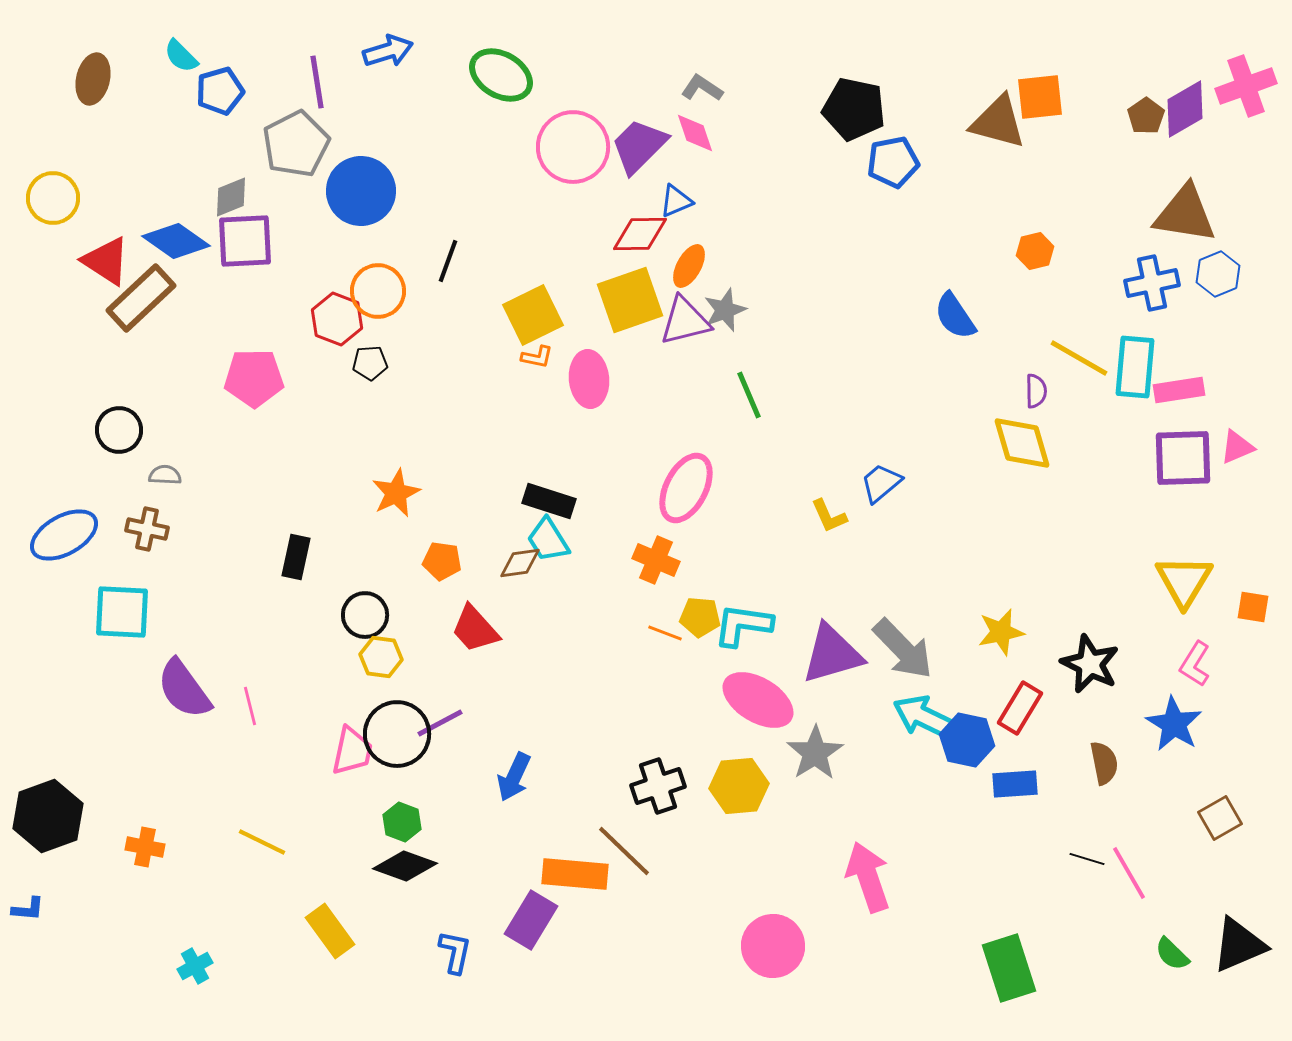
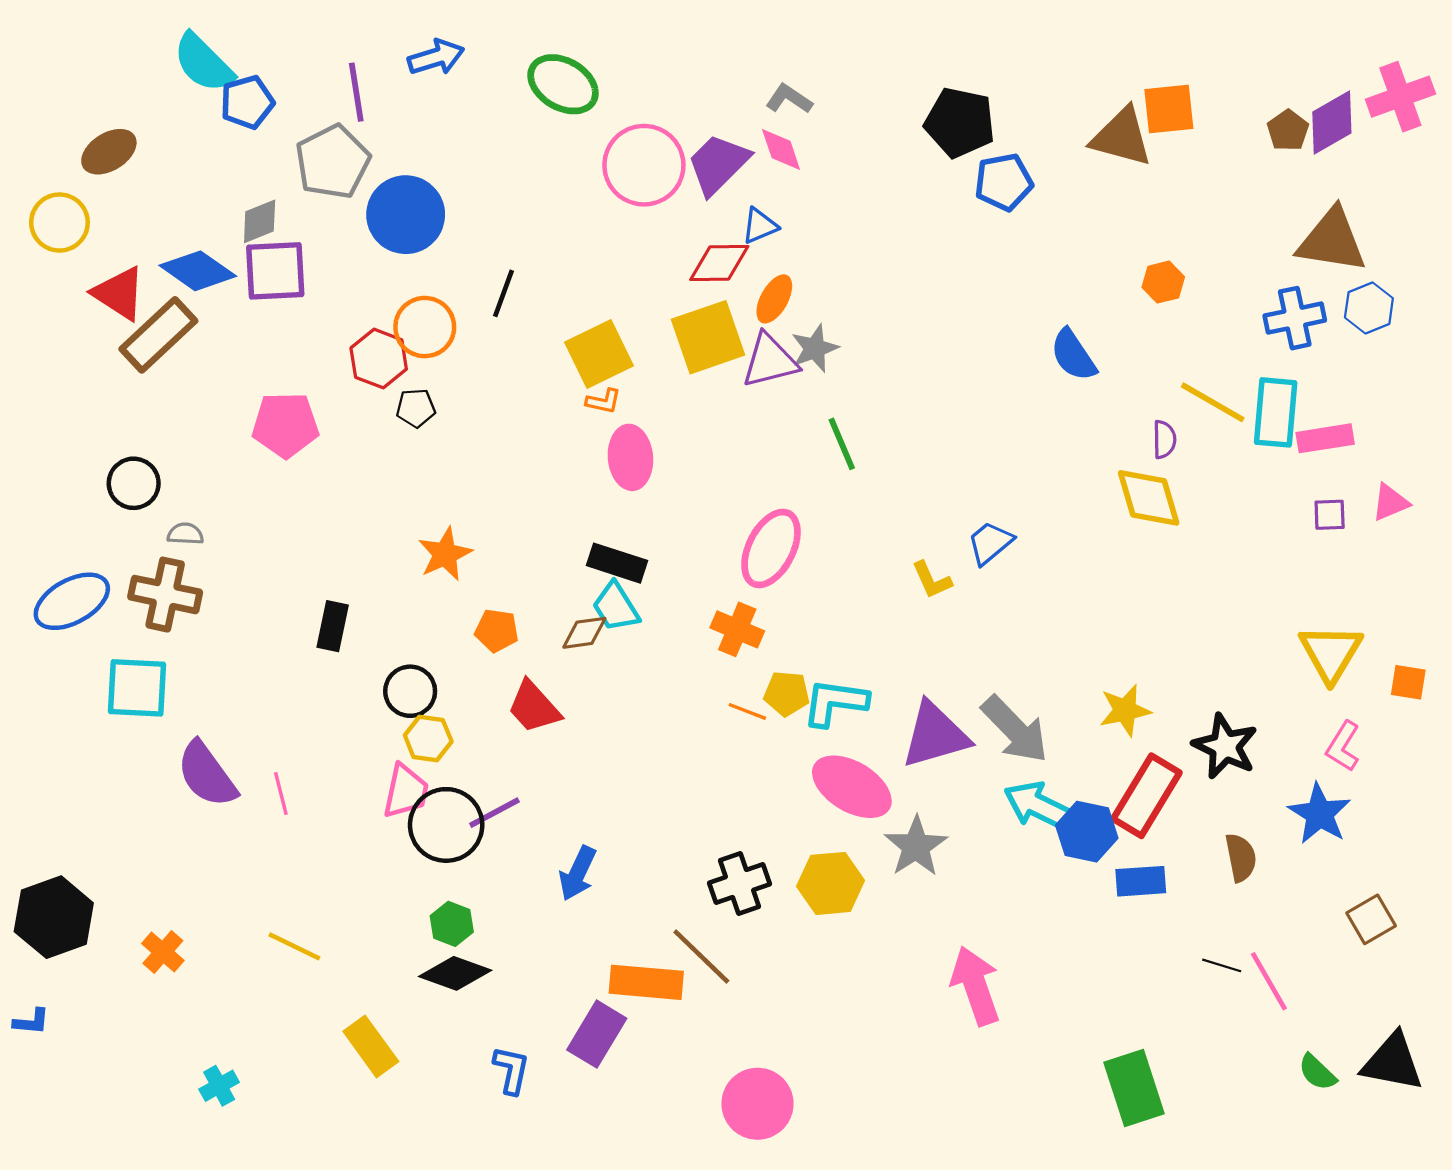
cyan semicircle: (181, 56) -> (203, 63), size x1.6
brown ellipse: (93, 79) -> (109, 152), moved, turned 45
pink ellipse: (589, 379) -> (630, 457), moved
purple square: (1183, 458) -> (1330, 515), size x0.5
brown cross: (147, 529) -> (165, 595), size x1.5
red rectangle: (1020, 708) -> (1146, 796), size x1.4
pink trapezoid: (352, 751) -> (406, 791), moved
orange cross: (145, 847) -> (163, 952), turned 30
black triangle: (1239, 945) -> (1393, 1062), turned 34
pink circle: (773, 946) -> (757, 1104), moved

